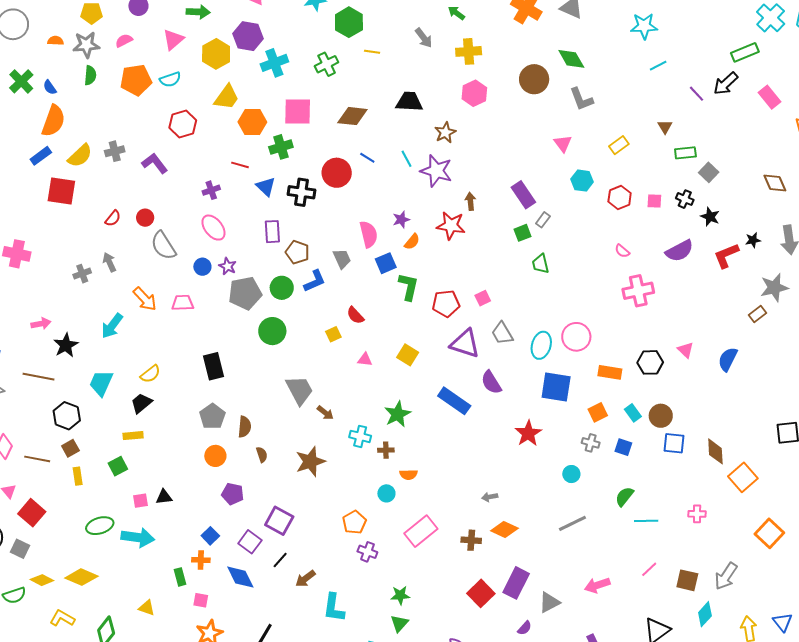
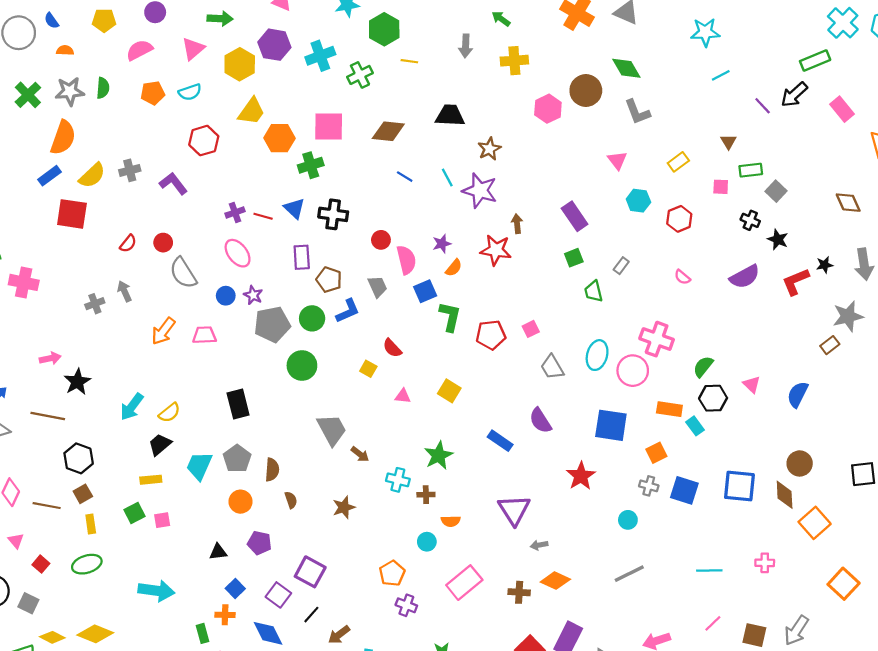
gray arrow: (424, 38) -> (466, 46), turned 40
pink semicircle: (124, 41) -> (139, 50), size x1.4
gray star: (86, 45) -> (70, 91), moved
cyan cross: (274, 63) -> (320, 56), moved
orange pentagon: (136, 80) -> (153, 93), size x0.7
blue semicircle: (50, 87) -> (52, 21), moved
pink hexagon: (474, 93) -> (548, 109), moved
red line: (240, 165) -> (263, 216), moved
red circle: (337, 173) -> (381, 240), moved, size x0.6
pink square: (654, 201) -> (721, 187), moved
gray rectangle: (543, 220) -> (621, 266), moved
pink cross: (638, 291) -> (657, 339), moved, turned 32
orange arrow: (145, 299) -> (163, 331), turned 80
cyan arrow: (112, 326) -> (132, 407), moved
yellow square: (333, 334) -> (368, 369), turned -35
purple triangle: (465, 344) -> (514, 510), moved, turned 40
cyan ellipse: (541, 345) -> (597, 355), moved
cyan trapezoid: (101, 383) -> (199, 466), moved
blue rectangle: (454, 401) -> (500, 441), size x0.7
cyan rectangle: (633, 413) -> (695, 426), moved
brown circle: (661, 416) -> (800, 463), moved
blue square: (674, 443) -> (739, 486), size x1.4
blue square: (623, 447) -> (684, 490), size x1.5
brown star: (310, 462) -> (344, 507), size x0.7
green semicircle: (624, 496) -> (703, 367), moved
black triangle: (164, 497) -> (218, 552), moved
pink square: (141, 501) -> (162, 520), moved
red square: (32, 513) -> (41, 564), size x0.6
green ellipse: (100, 526) -> (87, 564), moved

